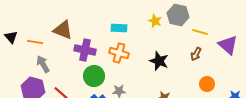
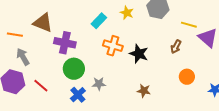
yellow star: (155, 21) -> (127, 13), moved
cyan rectangle: (119, 28) -> (99, 21), turned -49
yellow line: (200, 32) -> (189, 25), moved
orange cross: (119, 53) -> (113, 46), moved

